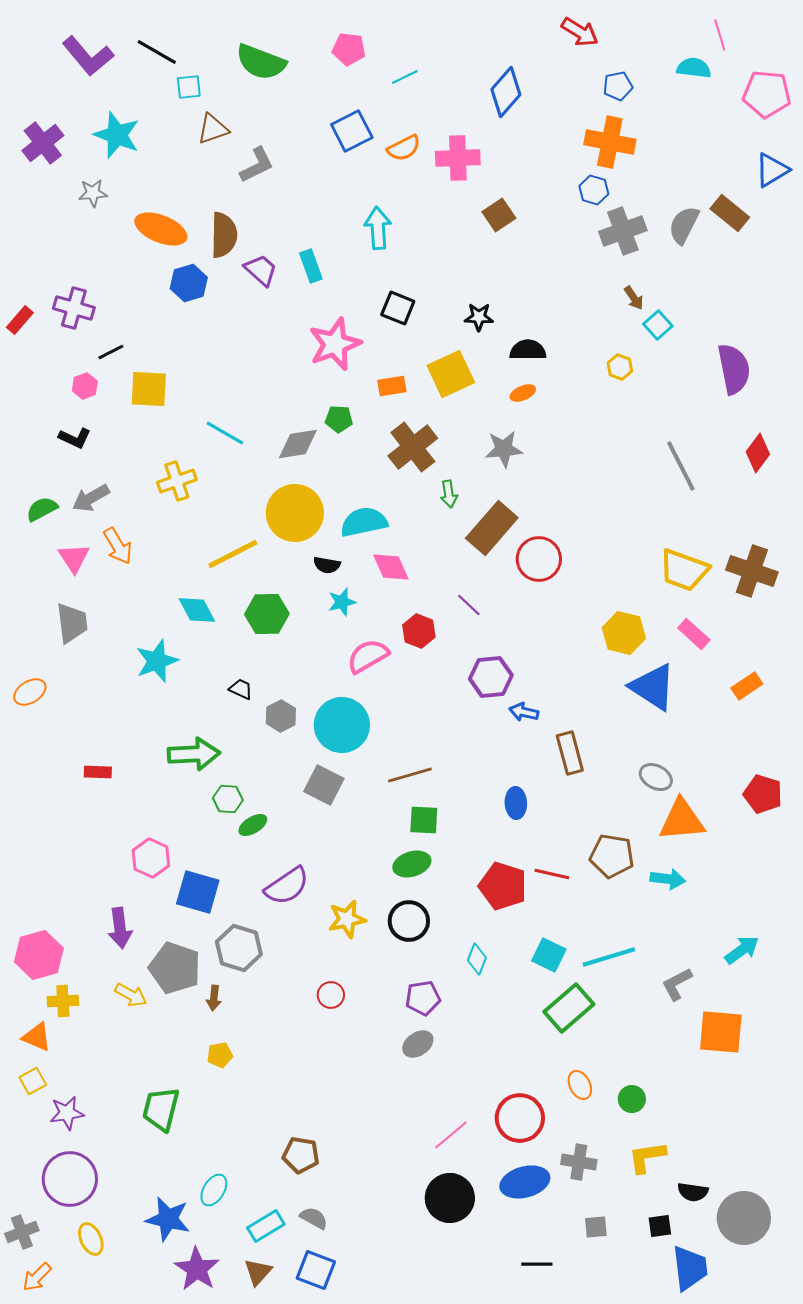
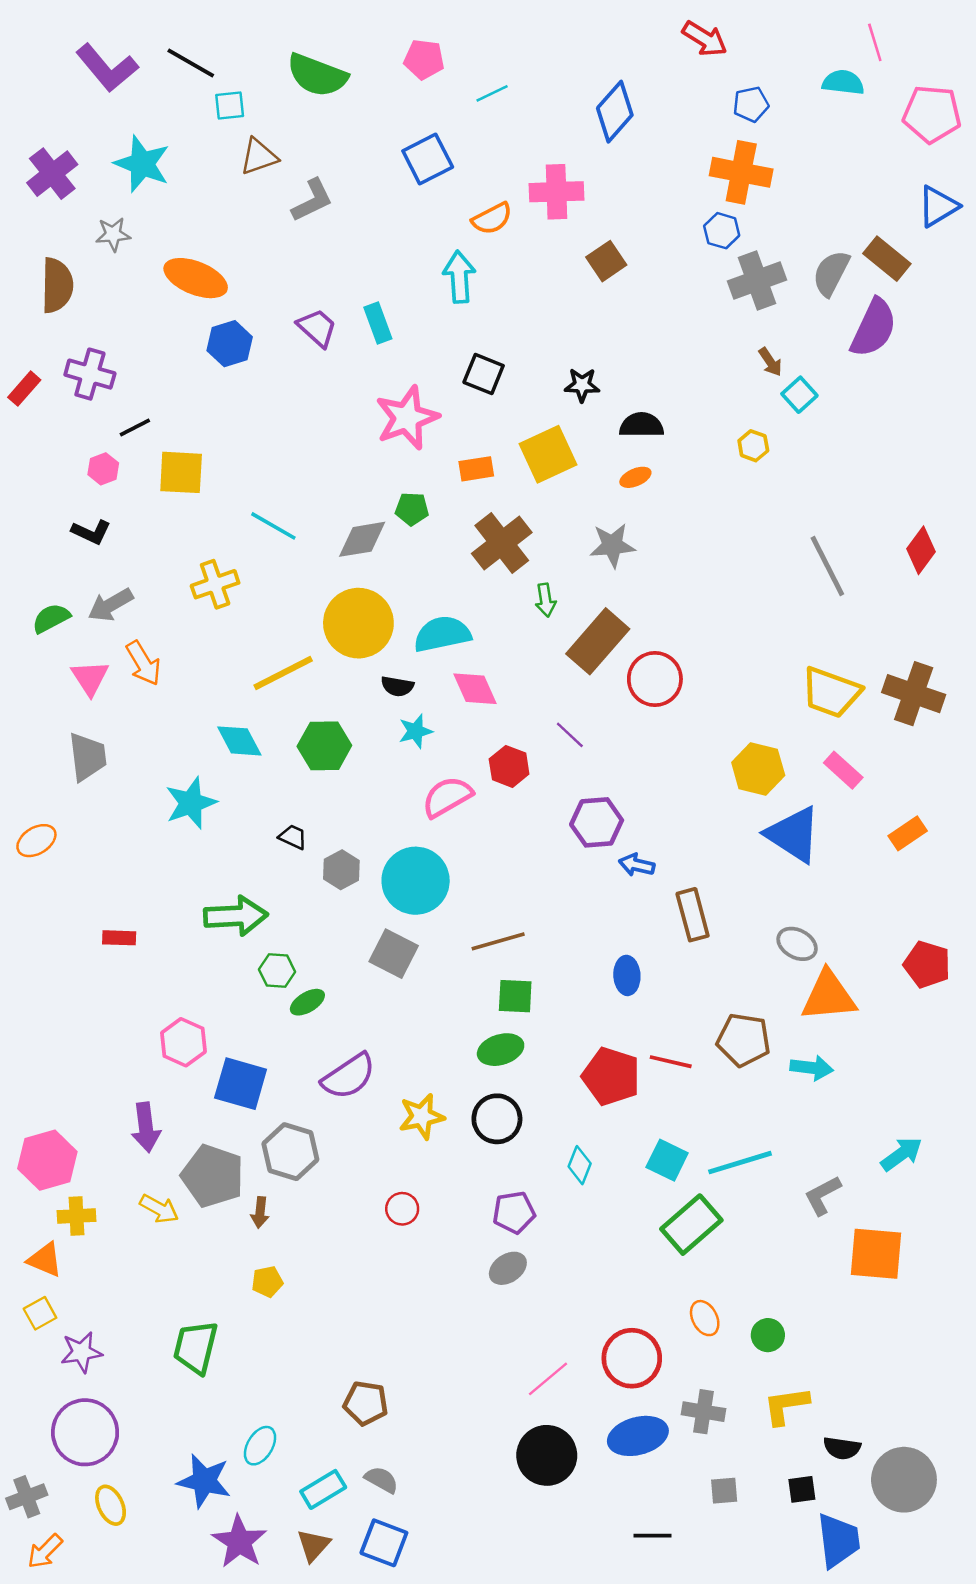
orange semicircle: (404, 148) -> (492, 219), moved
brown semicircle: (224, 235) -> (57, 285), moved
purple semicircle: (734, 369) -> (874, 328), moved, turned 36

